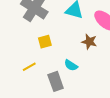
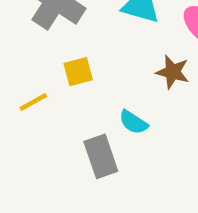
yellow line: (29, 67) -> (33, 102), moved

